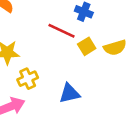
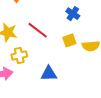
red line: (62, 31) -> (38, 30), moved

